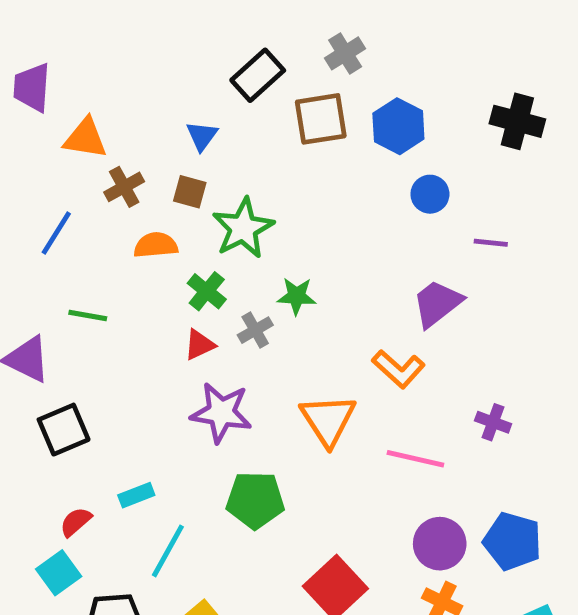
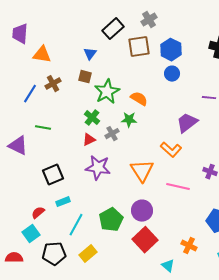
brown cross: (124, 187) -> (53, 84), moved
blue circle: (430, 194) -> (172, 74), moved
orange semicircle: (156, 245) -> (139, 99), moved, turned 36
black square: (64, 430) -> (53, 175), moved
green pentagon: (255, 500) -> (111, 220), moved, turned -30
purple circle: (440, 544) -> (142, 211), moved

